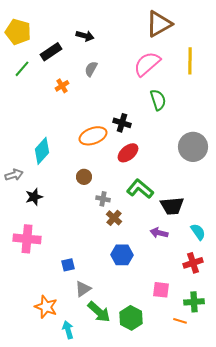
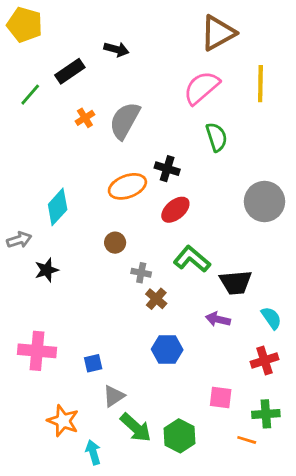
yellow pentagon: (18, 32) -> (25, 25), moved
gray semicircle: (91, 69) -> (125, 121), moved, size x1.8
pink cross: (27, 239) -> (37, 351), moved

